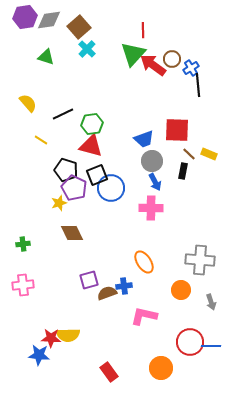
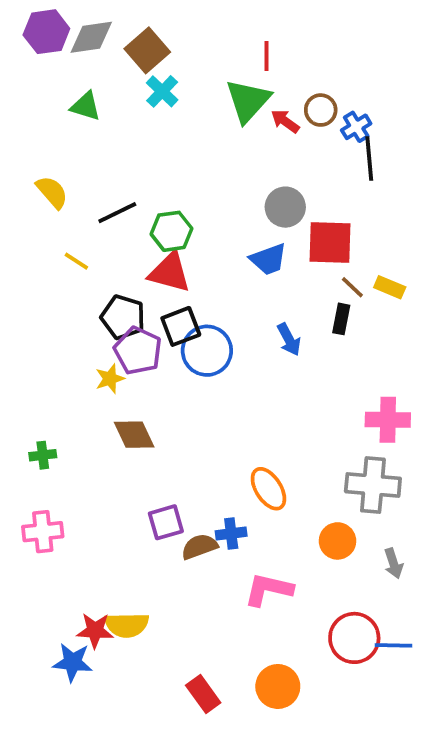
red arrow: (153, 65) -> (285, 121), size x0.6
gray circle: (152, 161) -> (285, 207), moved
pink cross: (151, 208) -> (388, 420), moved
orange circle: (161, 368) -> (278, 686), moved

